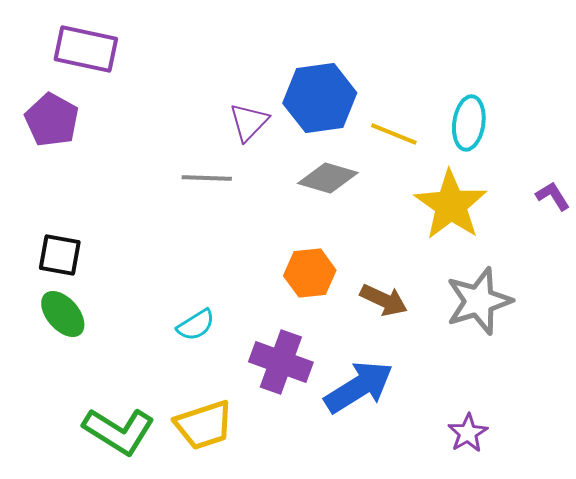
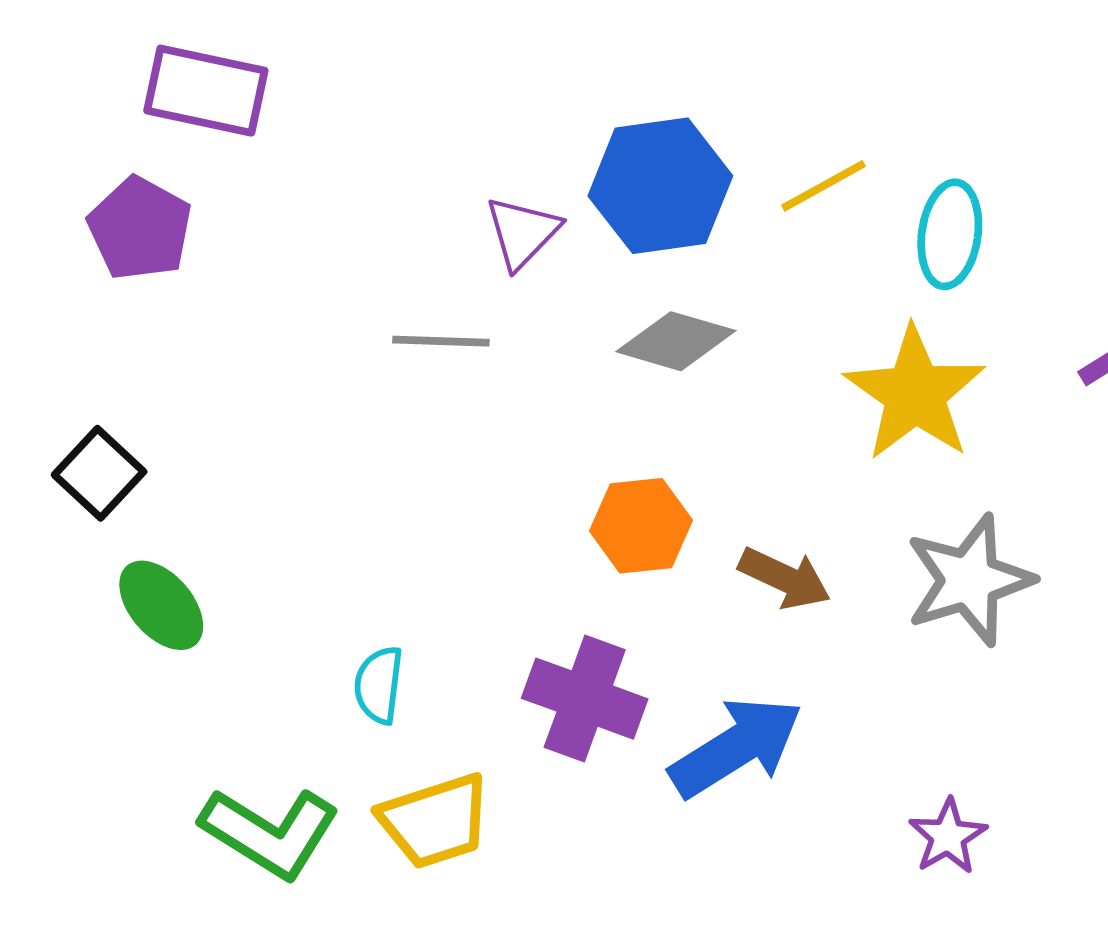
yellow line: (394, 134) -> (824, 186), moved, turned -51
black square: (60, 255) -> (99, 473), moved, turned 33
cyan semicircle: (196, 325) -> (379, 685), moved, turned 129

